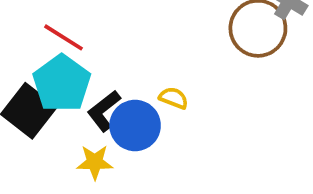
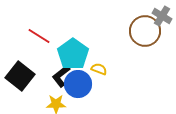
cyan pentagon: (62, 83) -> (73, 54), moved

